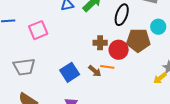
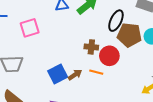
brown pentagon: (138, 40) -> (129, 35), moved
brown arrow: (95, 71) -> (75, 75), moved, turned -80

